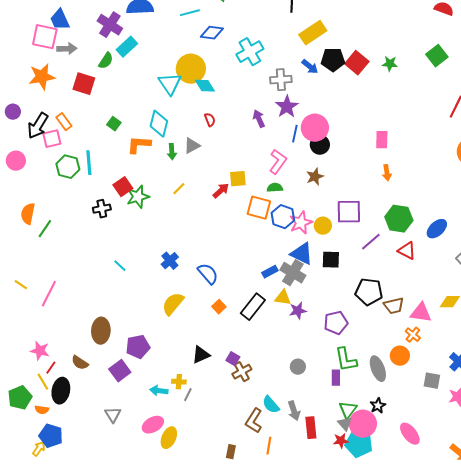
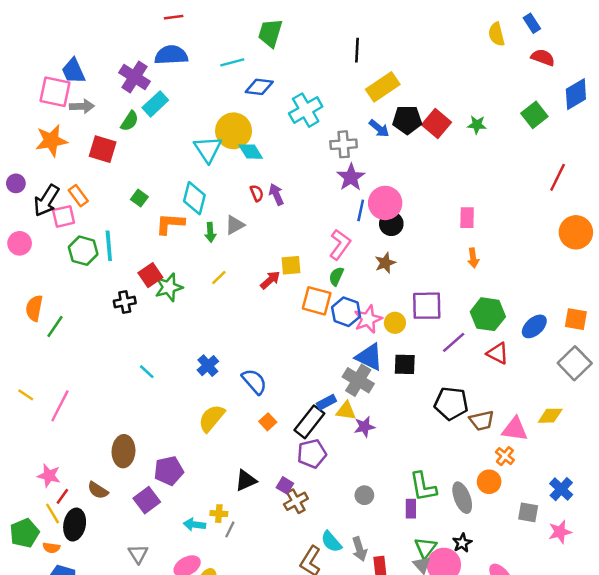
purple arrow: (259, 119) -> (276, 194), moved
green semicircle: (275, 188) -> (336, 276), turned -63
blue rectangle: (270, 272) -> (326, 402), moved
purple pentagon: (336, 323) -> (312, 454), moved

